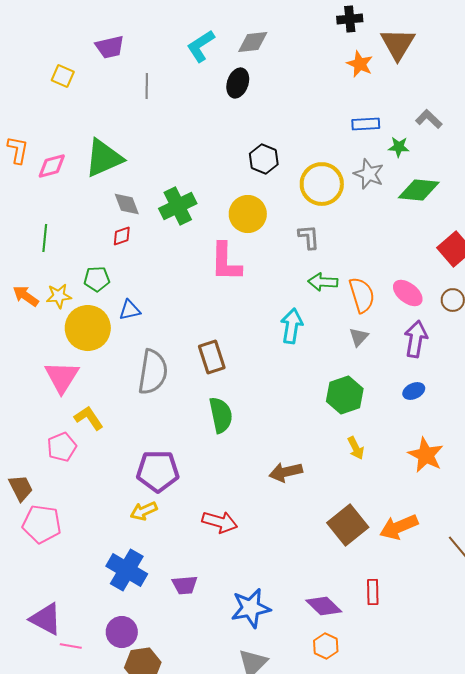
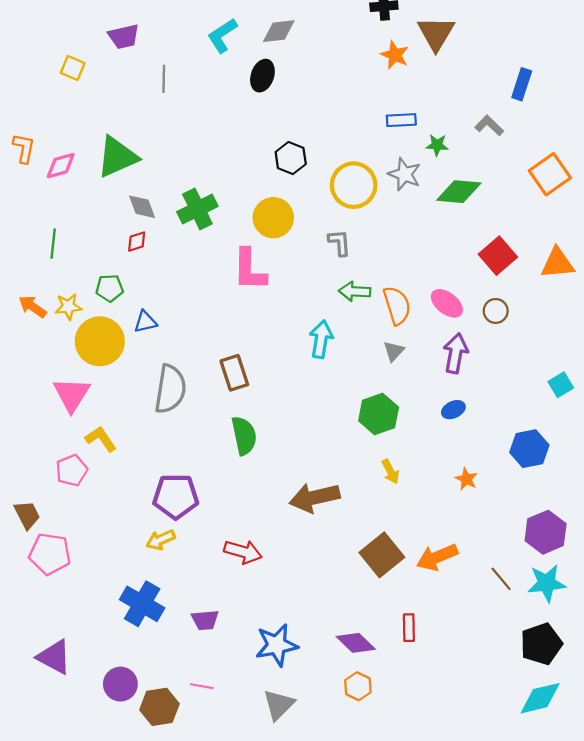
gray L-shape: (429, 119) -> (489, 125), moved
orange star: (426, 455) -> (466, 479), size x0.6
brown arrow: (286, 472) -> (315, 497), size x1.4
purple circle: (122, 632) -> (120, 684), moved
pink line: (71, 646) -> (202, 686), moved

